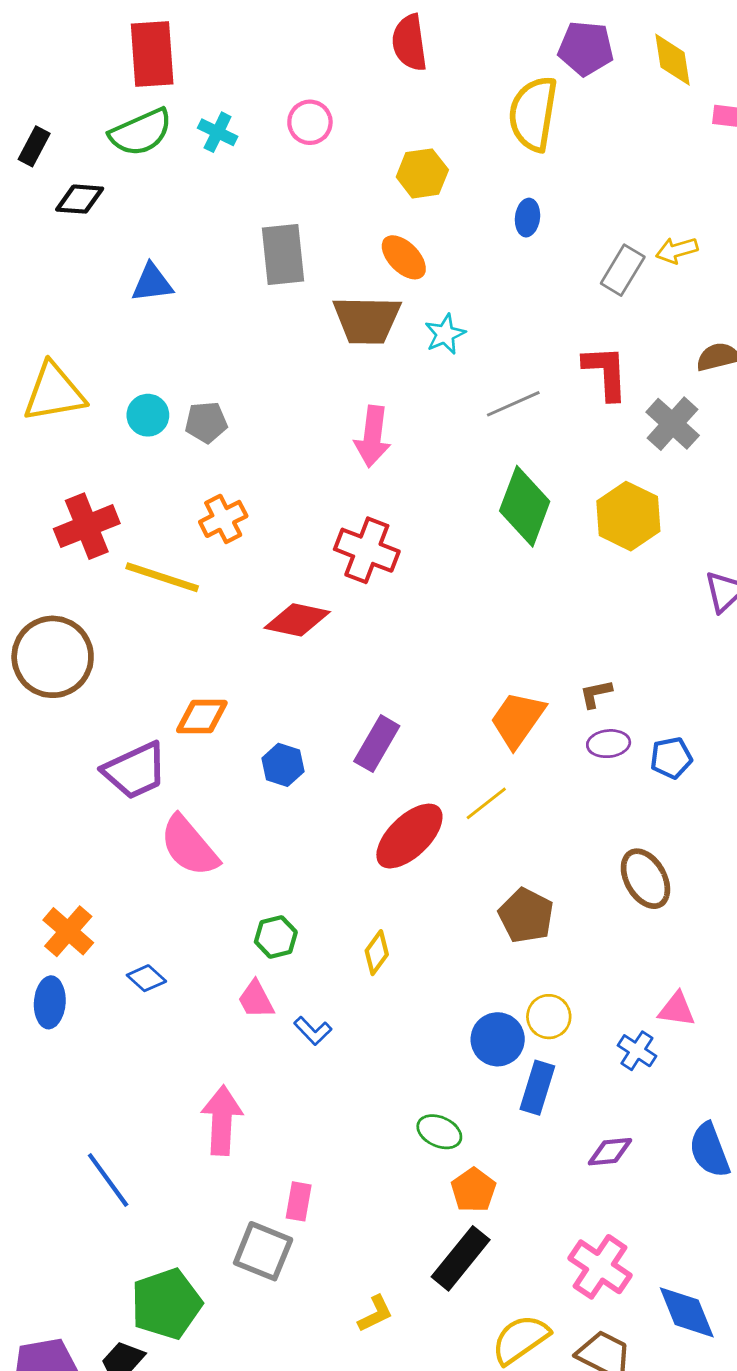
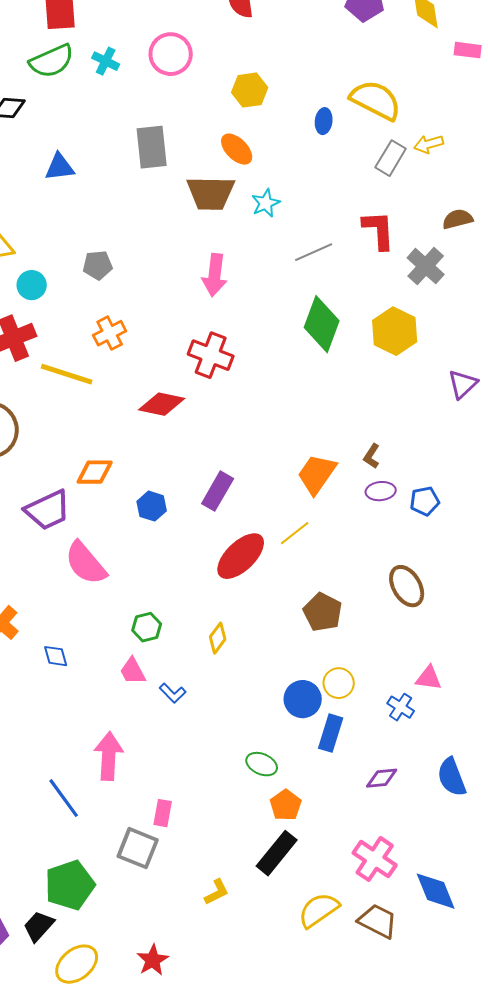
yellow semicircle: (533, 114) -> (376, 100), moved, turned 108
pink circle: (310, 122) -> (171, 54), size x1.4
cyan circle: (148, 415) -> (32, 285), moved
brown L-shape: (596, 694) -> (372, 456), turned -45
blue diamond: (146, 978) -> (56, 656), turned 32
blue line: (108, 1180) -> (64, 798), moved

